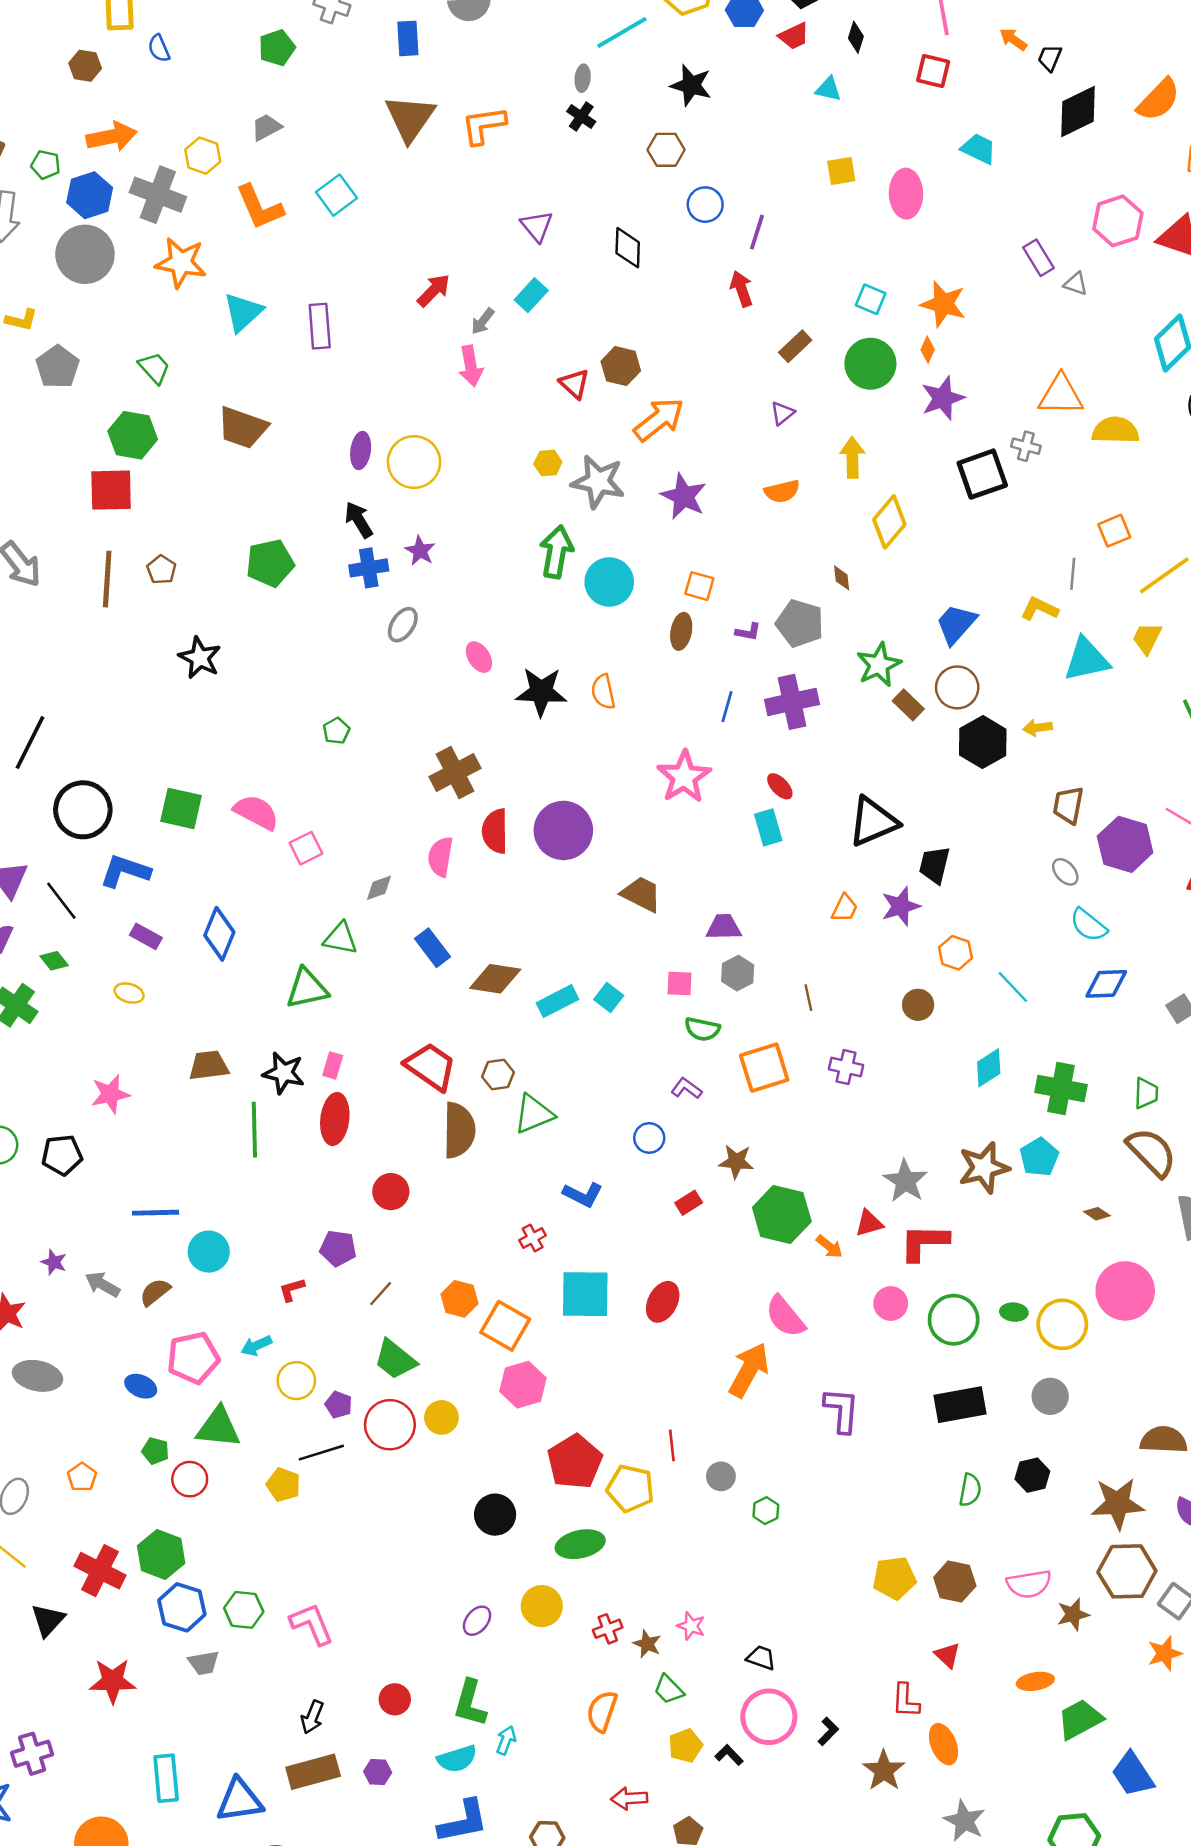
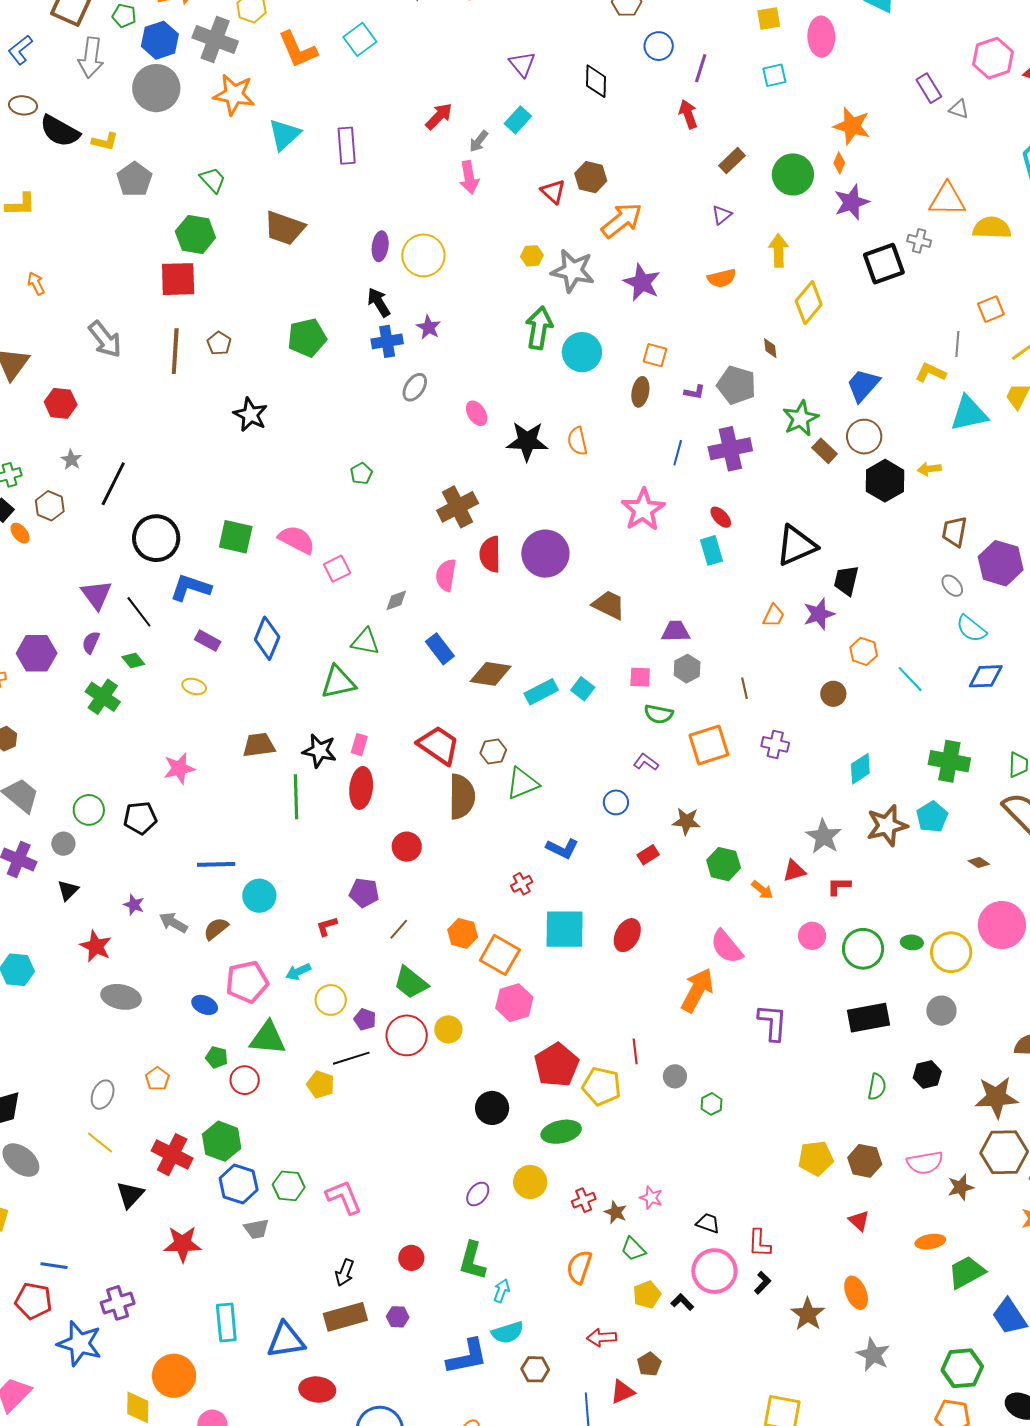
cyan square: (871, 299) -> (774, 75), moved, turned -35
cyan diamond: (989, 1068) -> (860, 769), moved
green hexagon: (782, 1214) -> (724, 864), size x0.7
red L-shape: (924, 1242) -> (839, 886), size x0.6
red L-shape: (906, 1701) -> (759, 1243), moved
cyan semicircle: (457, 1759) -> (508, 1332), moved

